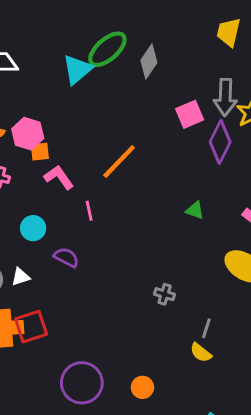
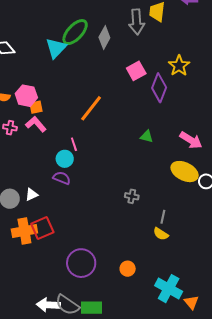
gray arrow: (225, 97) -> (137, 22), moved
pink L-shape: (59, 177) -> (36, 124), moved
cyan circle: (33, 228) -> (65, 159), moved
orange circle: (142, 387) -> (128, 269), moved

